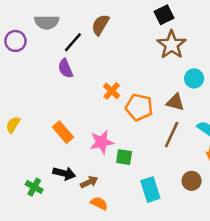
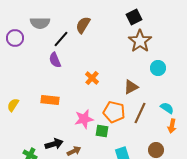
brown triangle: (175, 102) -> (131, 87), moved, turned -42
orange pentagon: (139, 107) -> (114, 112), moved
orange rectangle: (63, 132) -> (50, 100), moved, turned -42
black arrow: (64, 173) -> (54, 144), turned -30

